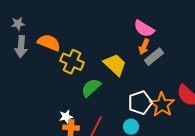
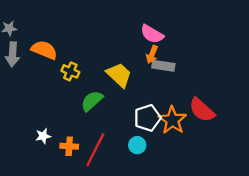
gray rectangle: (154, 57) -> (163, 66), turned 48
yellow cross: (72, 62) -> (70, 71), size x0.7
white star: (66, 117) -> (43, 136), moved

